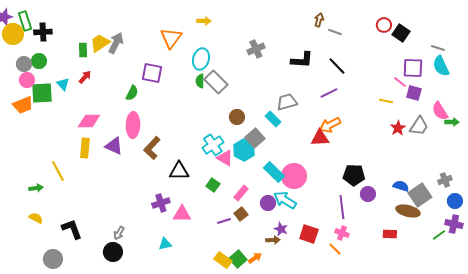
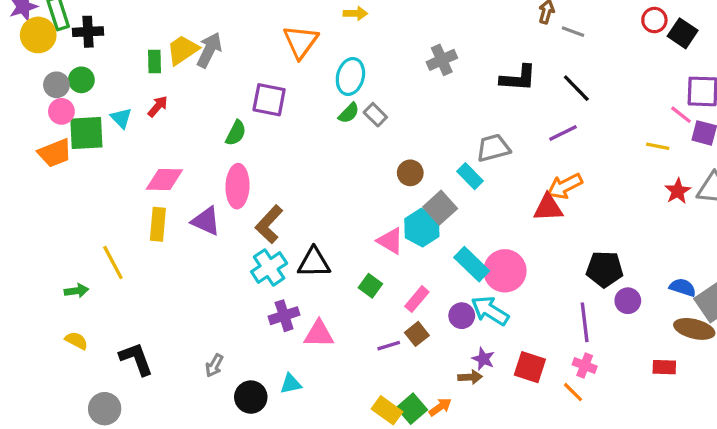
green semicircle: (200, 81) -> (349, 113), turned -136
gray rectangle: (216, 82) -> (375, 115), size x0.6
cyan cross: (213, 145) -> (269, 267), moved
black circle: (113, 252) -> (251, 397), moved

